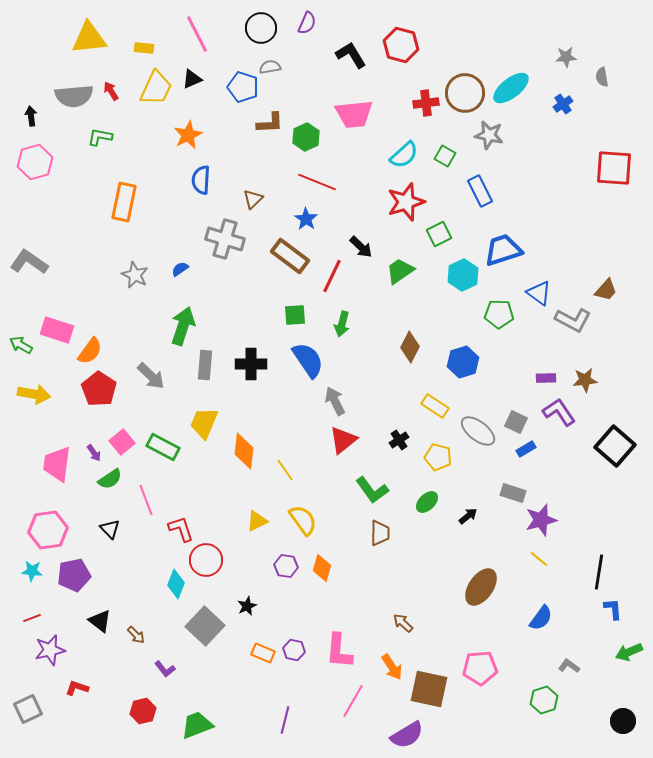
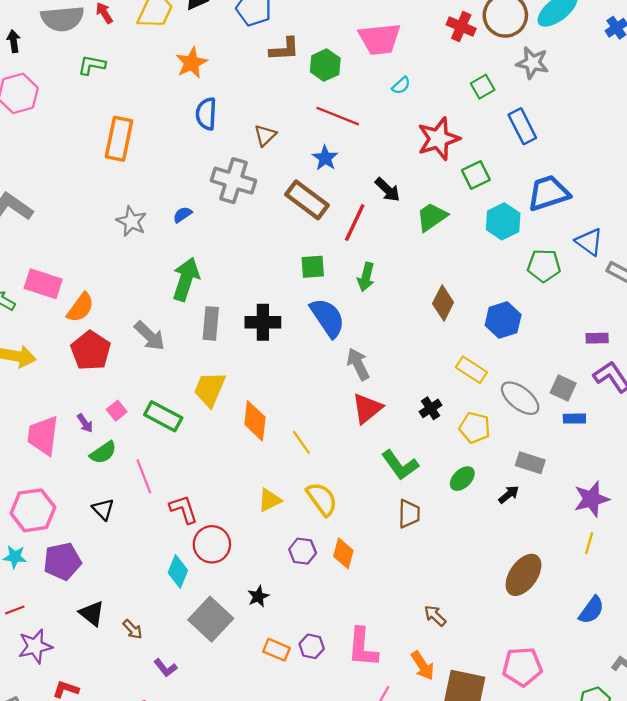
red cross: (426, 103) -> (461, 27), turned 30
cyan semicircle: (404, 155) -> (401, 85), moved, size x0.6
green square: (445, 156) -> (483, 87), turned 30
pink square: (122, 442) -> (117, 411), size x0.7
blue rectangle: (526, 449) -> (574, 419), turned 30
gray rectangle: (513, 493) -> (530, 463), moved
yellow line: (539, 559) -> (589, 543), turned 66

